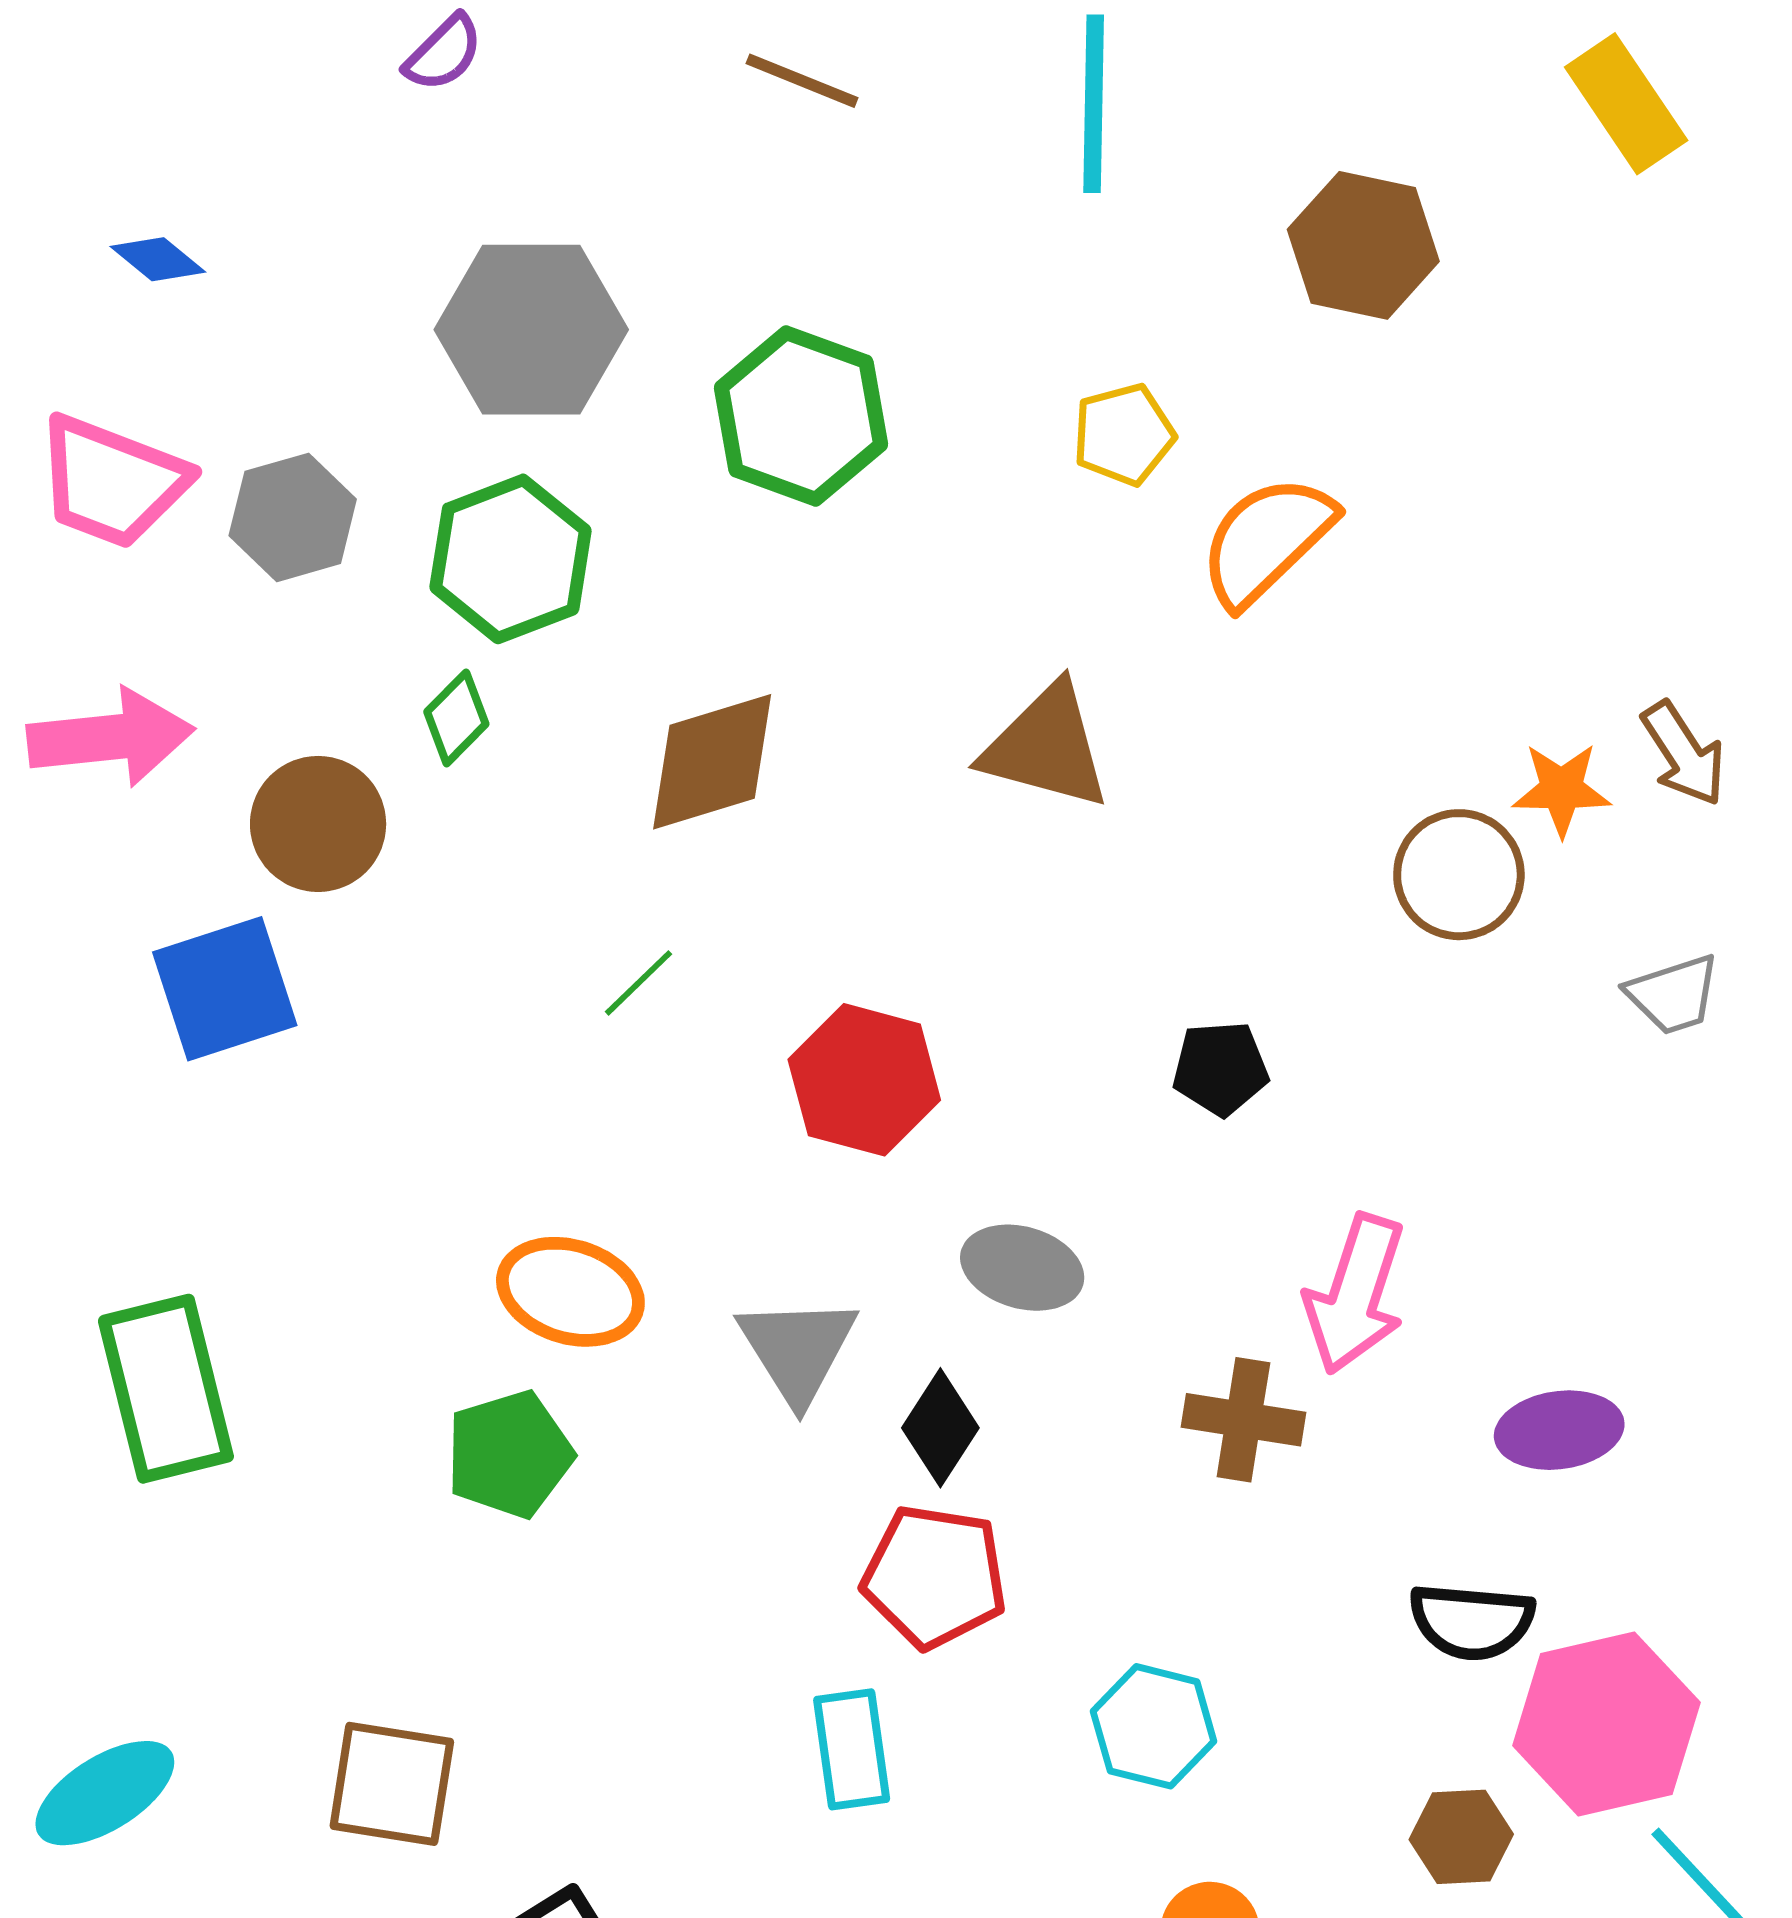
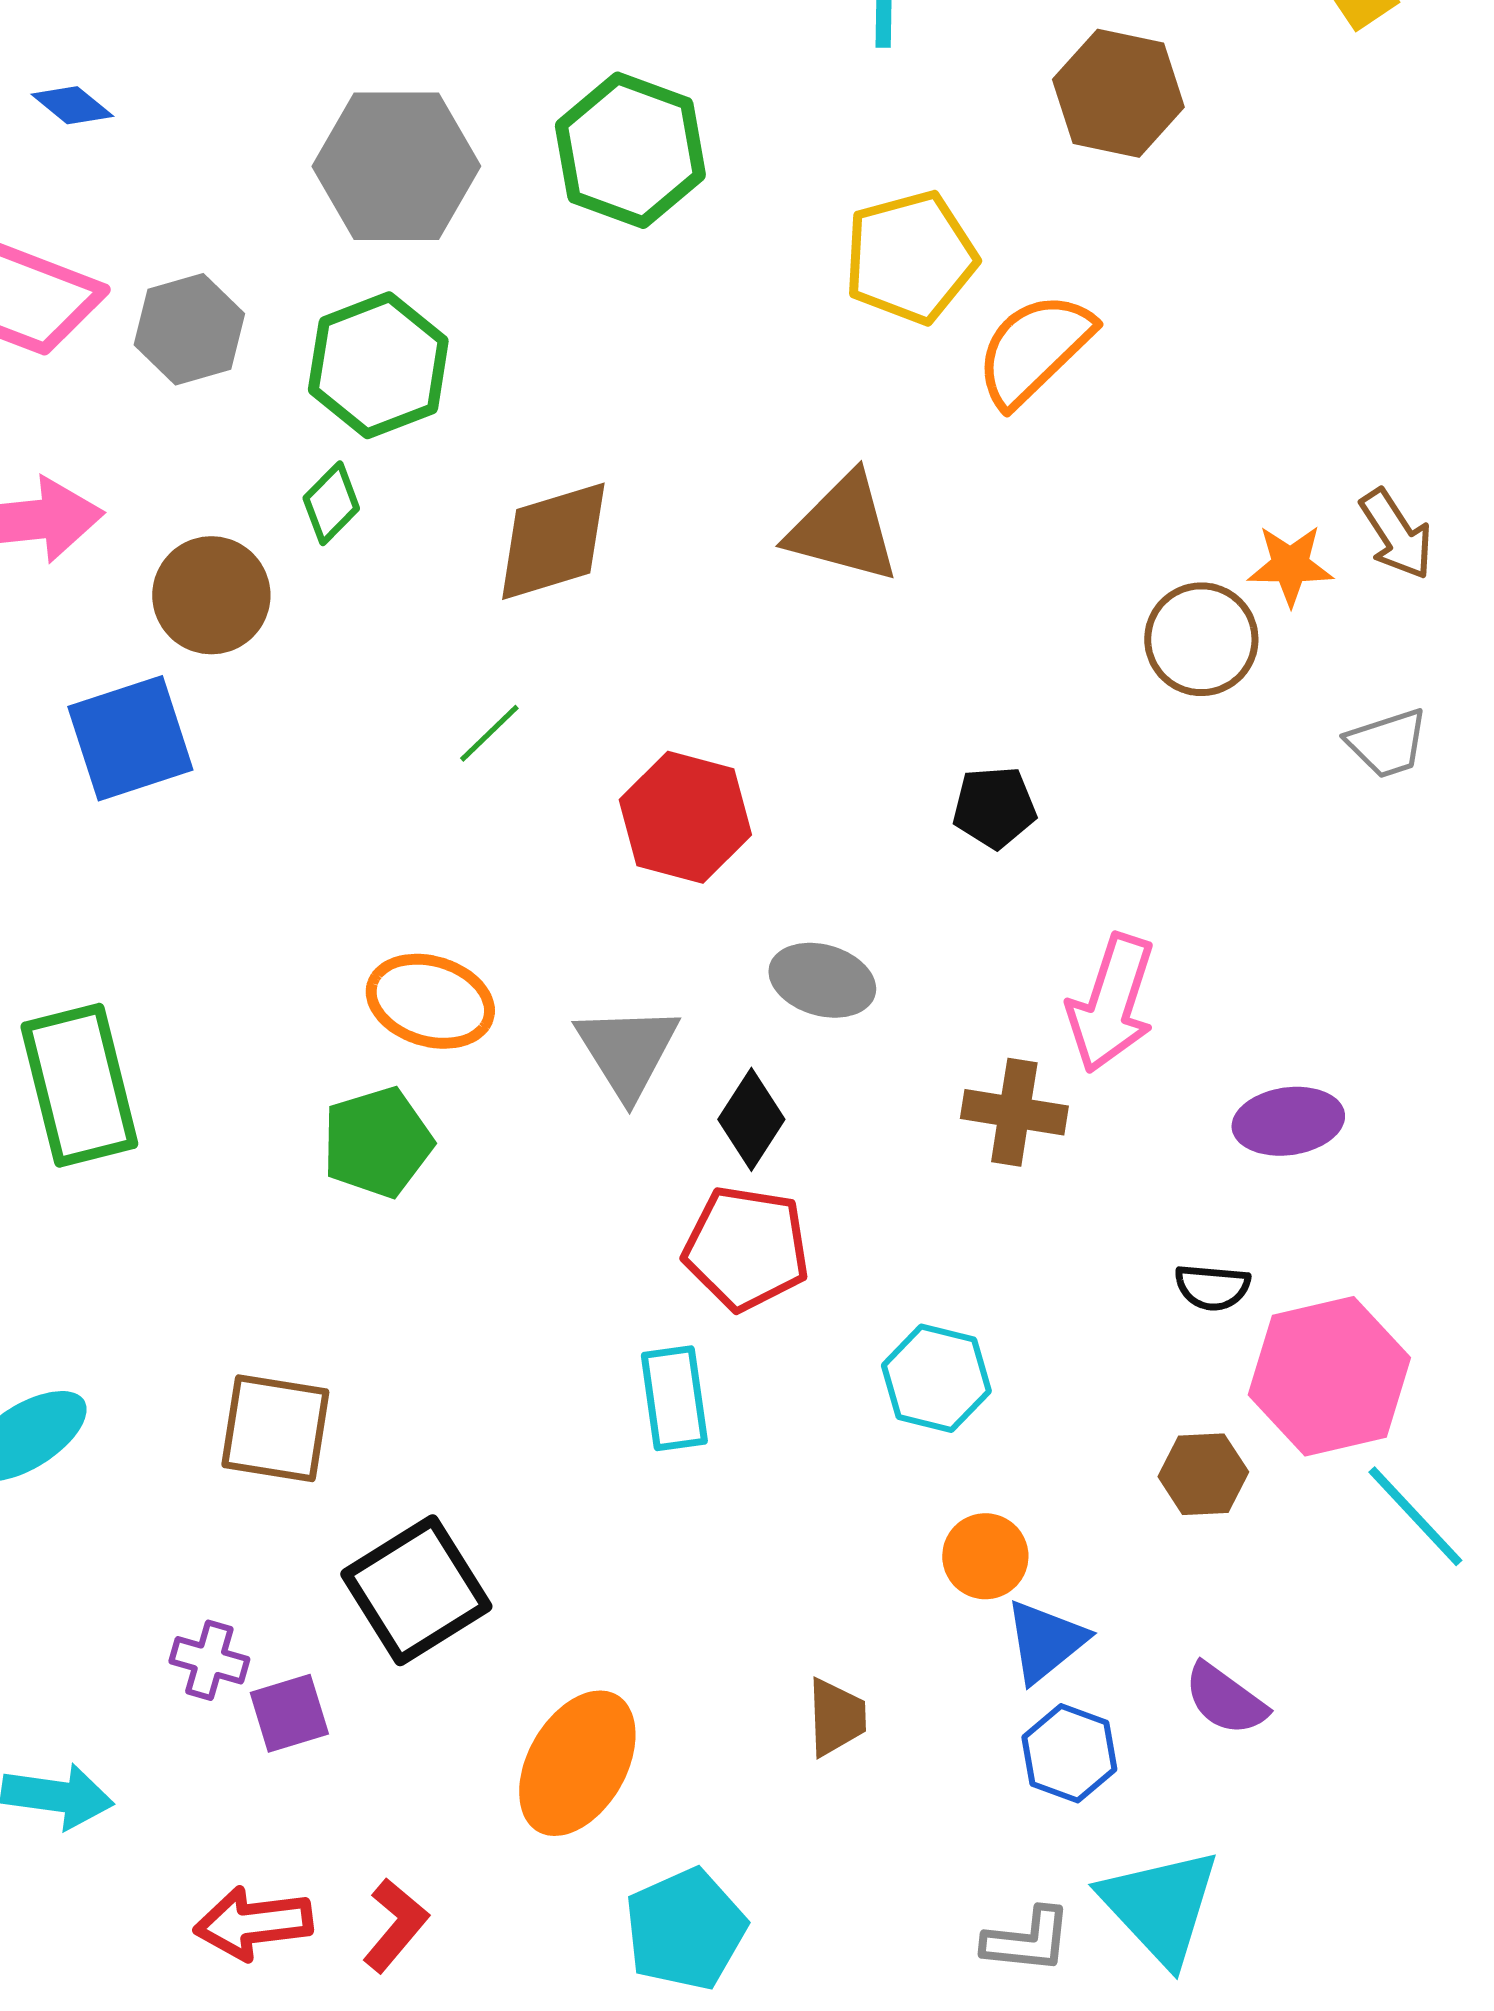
green hexagon: (801, 416) -> (630, 150), moved
yellow pentagon: (1124, 434) -> (910, 257), size x1.5
black semicircle: (1472, 1621) -> (1212, 1287), size x0.7

